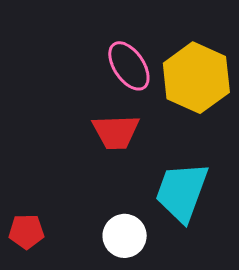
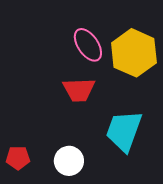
white circle: (125, 236) -> (69, 161), moved

